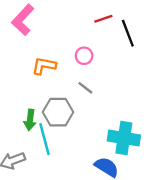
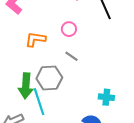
green arrow: (30, 120) -> (26, 86), size x1.4
cyan cross: (124, 138) -> (106, 97), size x0.6

